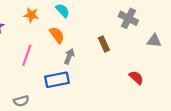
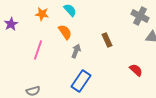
gray cross: (128, 18) -> (140, 16), moved
blue rectangle: (57, 80) -> (81, 81), moved, turned -45

